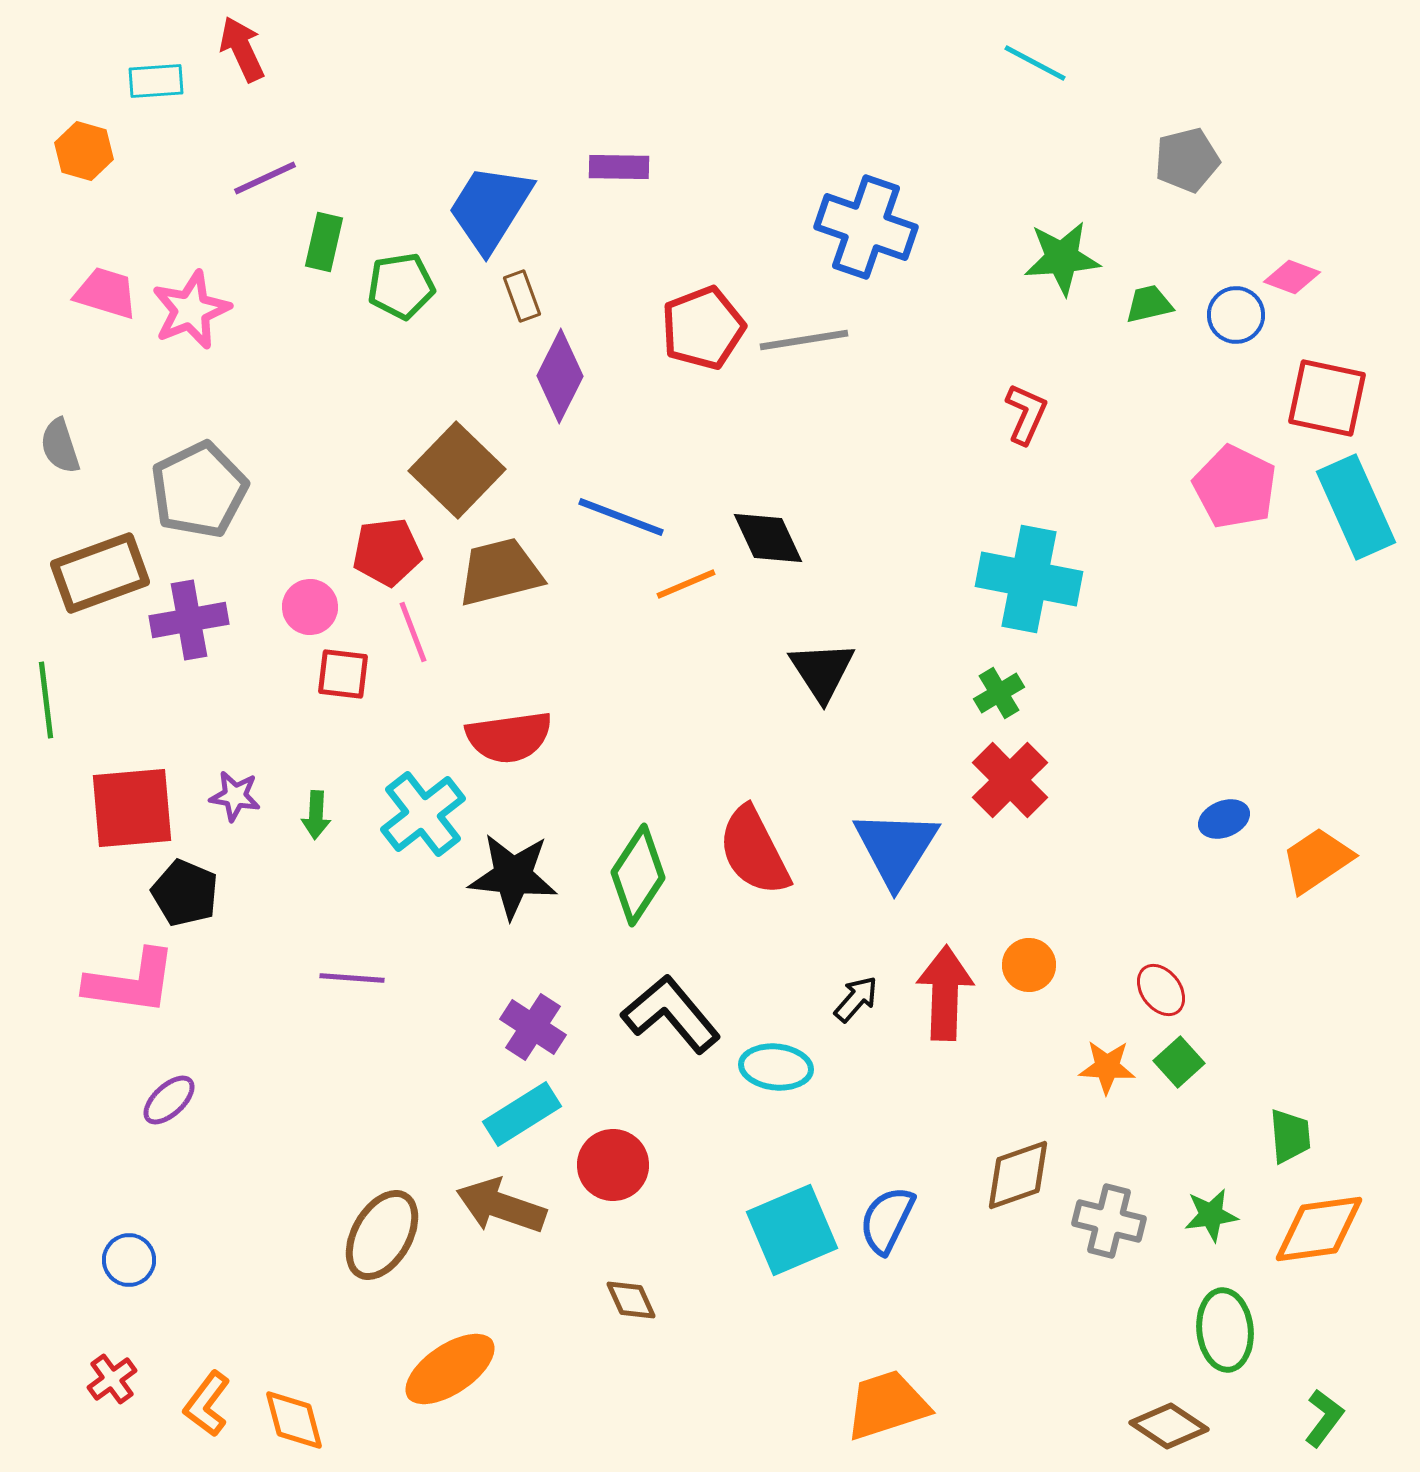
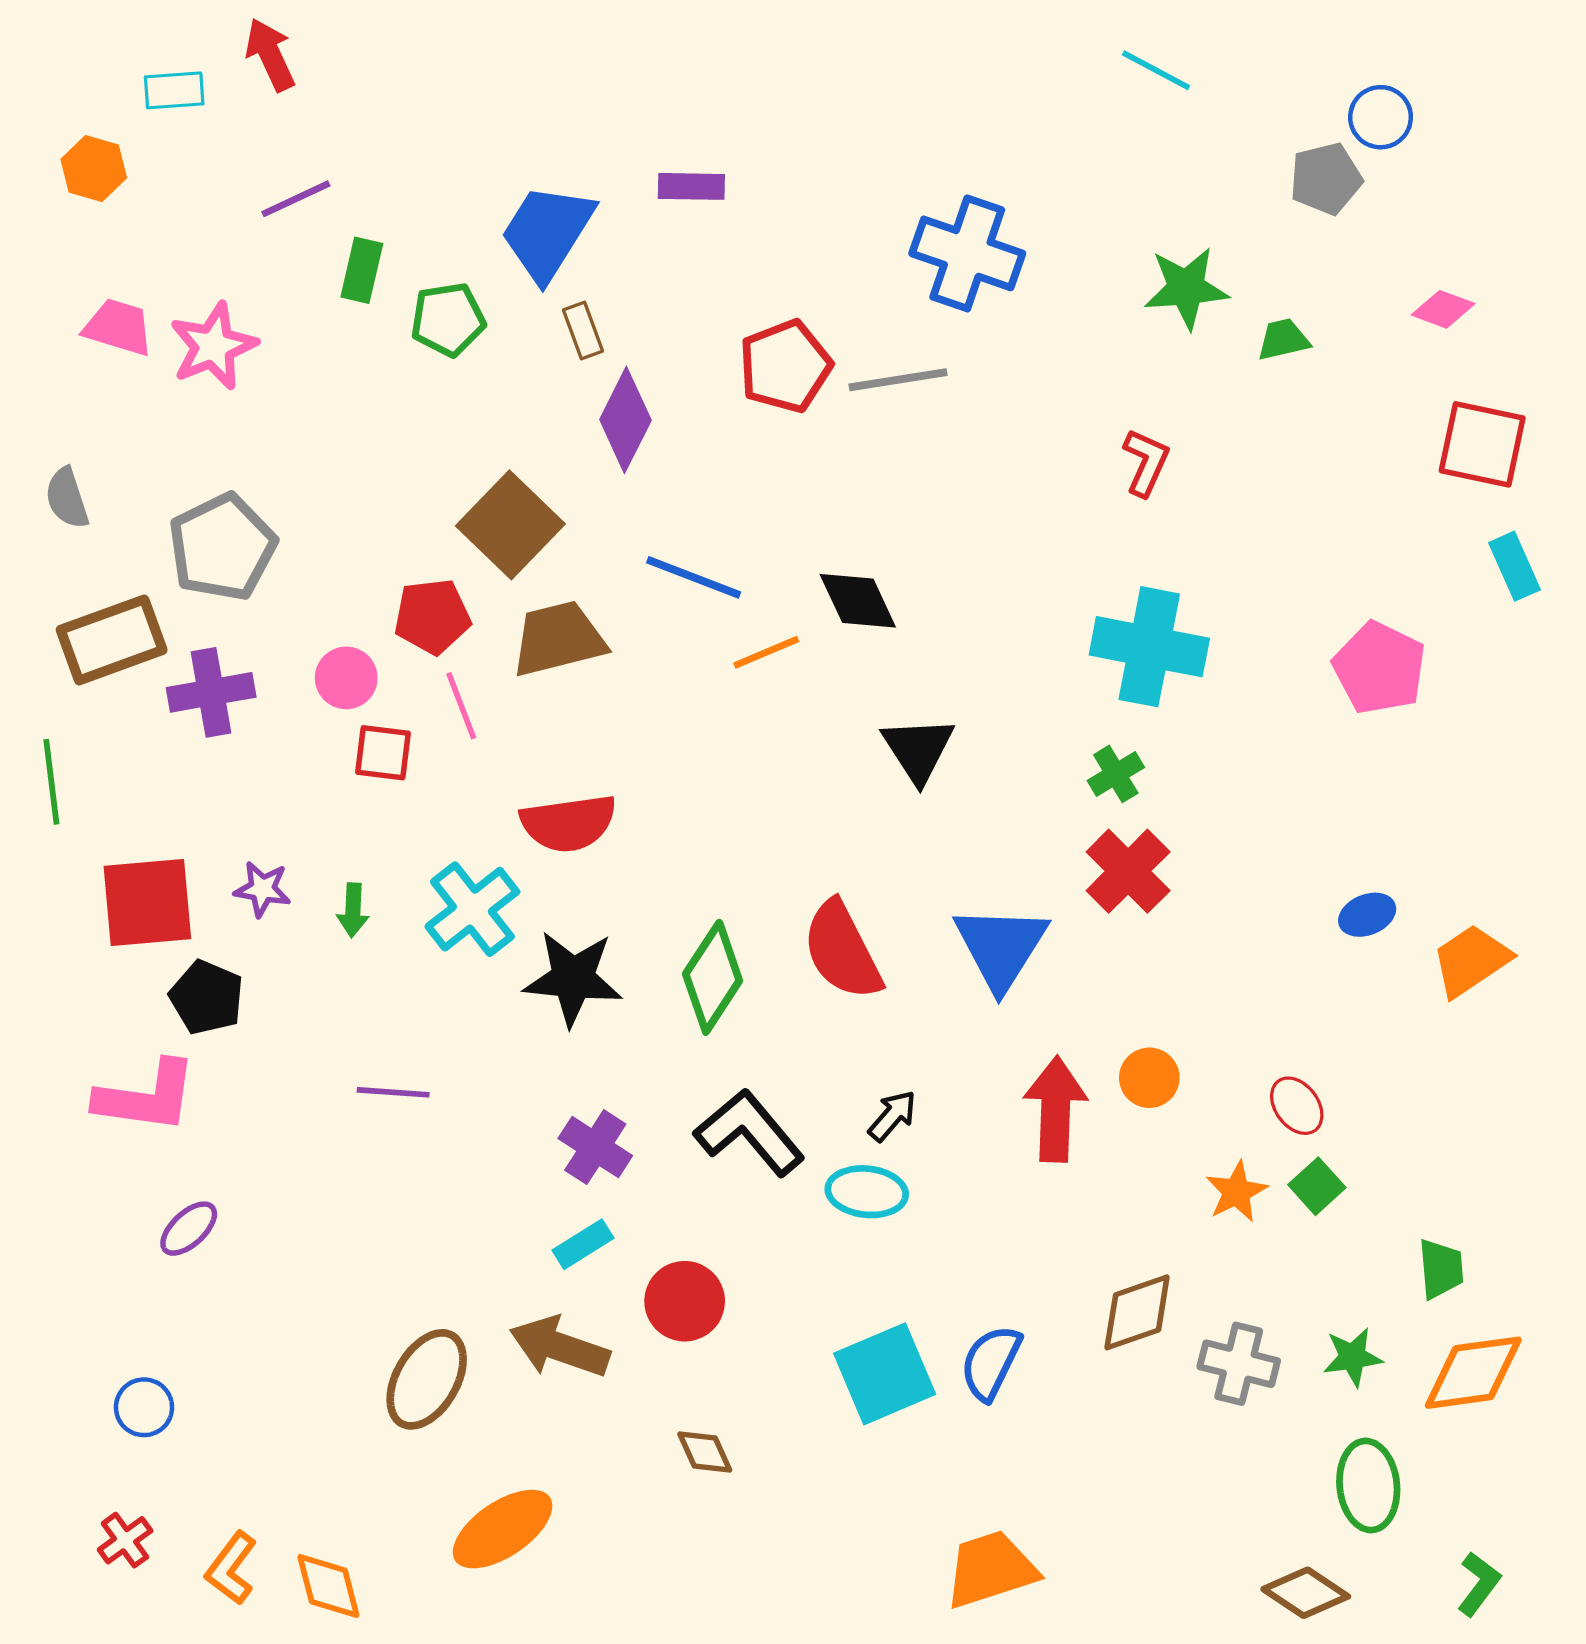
blue circle: (1236, 315) -> (1381, 117), moved
pink pentagon: (1235, 487) -> (1379, 668), moved
cyan rectangle: (1356, 507) -> (1515, 566), size x0.6
black arrow: (856, 999) -> (892, 1116), moved
orange star: (1107, 1067) -> (1236, 1192), turned -30
cyan rectangle: (522, 1114) -> (583, 1244), size x0.7

